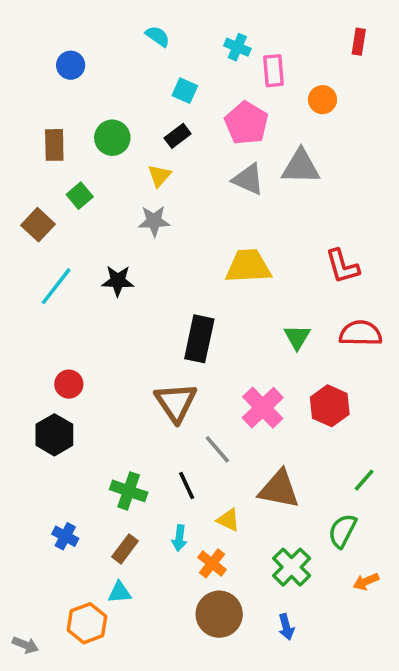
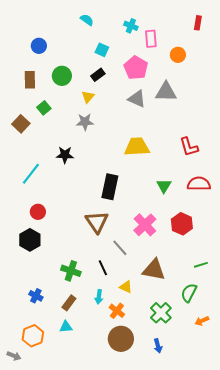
blue circle: (71, 65) -> (39, 46), moved
cyan line: (56, 286) -> (31, 174), moved
green line: (364, 480) -> (201, 265), turned 32
orange hexagon: (87, 623) -> (33, 336), moved

